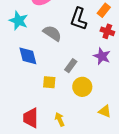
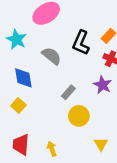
yellow square: (49, 82) -> (18, 105), moved, turned 32
yellow triangle: (105, 111) -> (101, 144), turned 32

